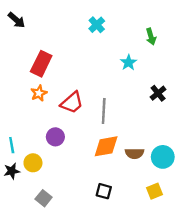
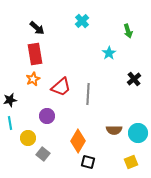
black arrow: (16, 20) -> (37, 28), moved
red rectangle: (41, 64) -> (35, 54), turned -35
orange diamond: (106, 146) -> (78, 141), moved, turned -50
black star: (12, 171) -> (10, 100), moved
gray square: (44, 198) -> (43, 154), moved

